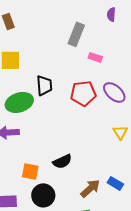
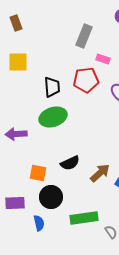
red pentagon: (83, 93) -> (86, 80), moved
green ellipse: (19, 102) -> (53, 117), moved
brown arrow: (90, 188) -> (100, 173), moved

